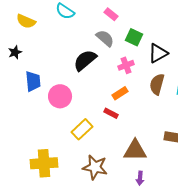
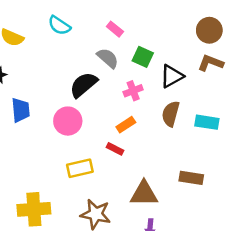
pink circle: (60, 96) -> (68, 121), moved
yellow rectangle: (82, 129) -> (80, 168), turned 30

